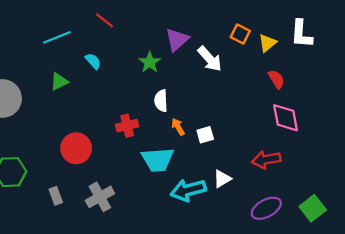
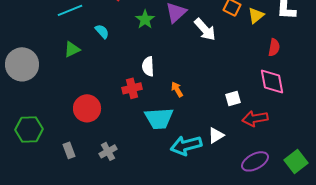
green star: (150, 62) -> (145, 19), moved
red semicircle: (276, 79) -> (274, 47), moved, turned 42
white semicircle: (161, 101) -> (148, 66), moved
white square: (205, 135) -> (233, 98), moved
gray cross: (100, 197) -> (108, 151), size x0.7

